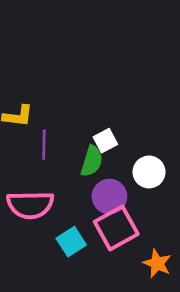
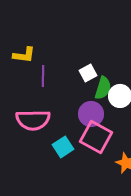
green semicircle: (92, 161) -> (103, 88), moved
pink square: (116, 228) -> (96, 137), turned -32

